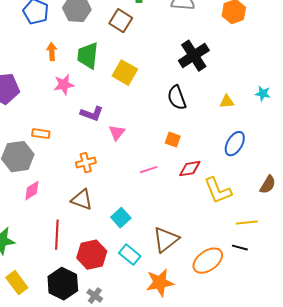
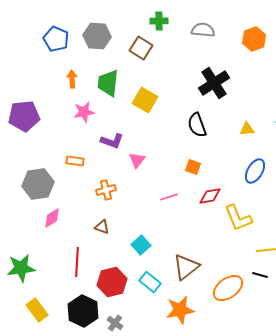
orange rectangle: (41, 134) -> (75, 161), moved
brown triangle: (82, 200) -> (102, 227), size x0.7

